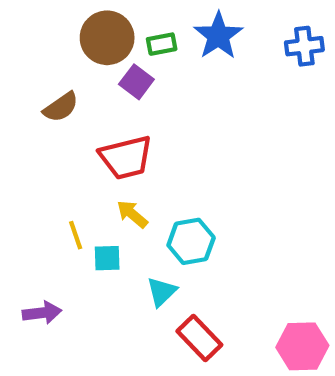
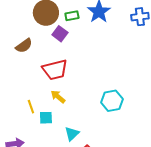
cyan hexagon: (191, 241) -> (112, 101), moved

